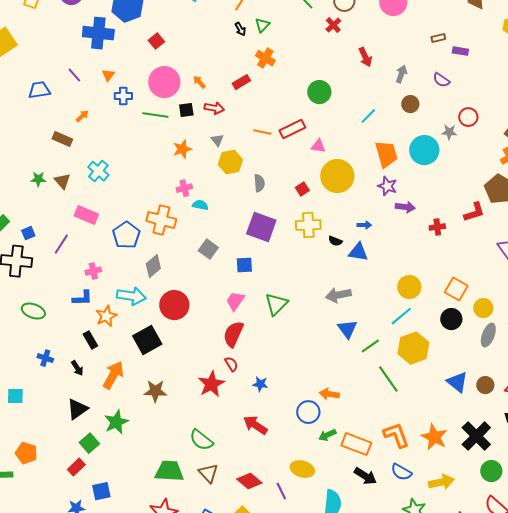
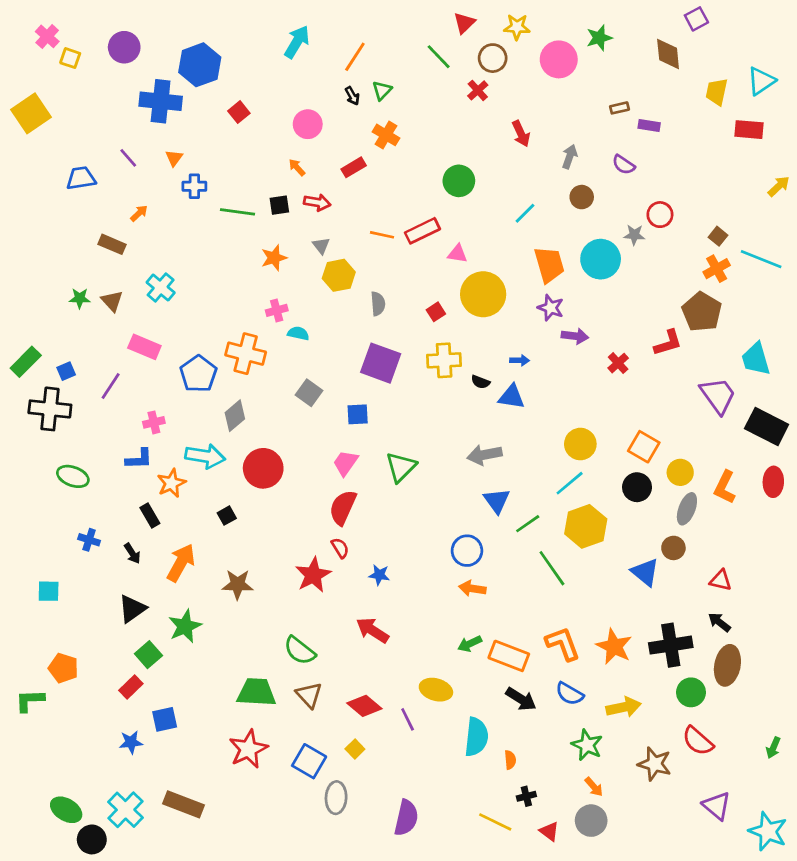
pink circle: (164, 82) -> (308, 124), moved, size x0.7
red cross: (437, 227) -> (618, 363), turned -35
black square: (147, 340) -> (227, 516), size x0.5
brown circle: (485, 385) -> (673, 548), moved
blue circle: (308, 412) -> (467, 551), moved
black cross: (476, 436) -> (671, 645), turned 36

